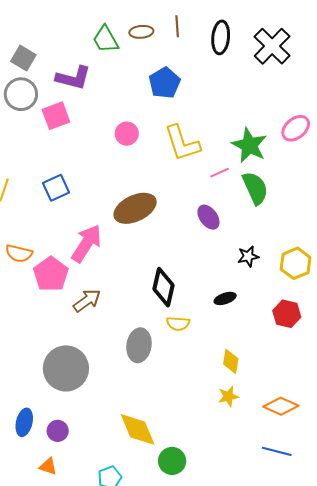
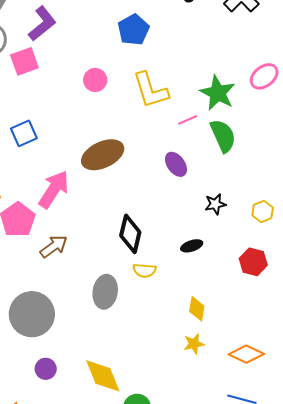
purple L-shape: (73, 78) -> (42, 24), turned -54
yellow hexagon: (296, 263) -> (263, 211), size x0.7
purple circle: (58, 431) -> (46, 369), moved

